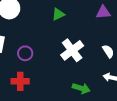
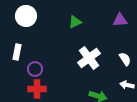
purple circle: (25, 53) -> (35, 69), moved

